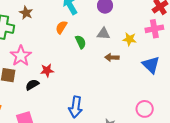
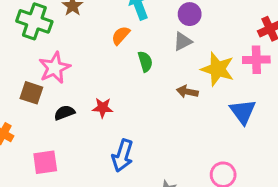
gray triangle: (103, 34) -> (183, 42), moved, turned -40
yellow star: (130, 39) -> (218, 69), size x1.6
red star: (47, 70) -> (103, 108), moved

